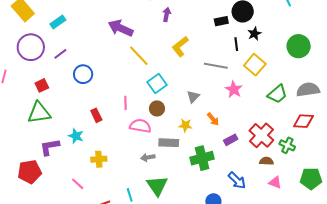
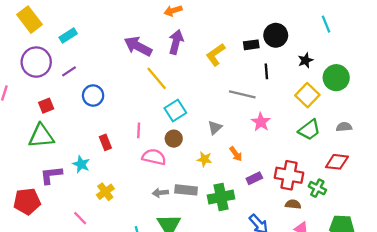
purple arrow: (167, 14) -> (176, 42), moved, size x1.5
black star: (254, 34) -> (305, 60), moved
yellow L-shape: (180, 46) -> (216, 55), moved
yellow square: (255, 65) -> (307, 95), moved
gray semicircle: (308, 90) -> (344, 127), size x0.6
red cross: (261, 135) -> (289, 175), turned -35
gray rectangle: (169, 143) -> (186, 190), moved
yellow cross: (99, 159) -> (105, 192), turned -35

